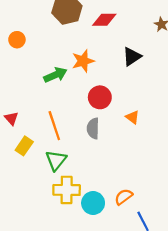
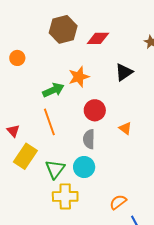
orange line: (54, 126) -> (49, 122), moved
yellow rectangle: (24, 146) -> (25, 156), size x1.4
cyan circle: (93, 203) -> (84, 167), moved

